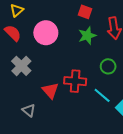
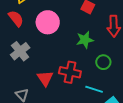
green star: (87, 36) -> (85, 40), moved
cyan line: (102, 95) -> (94, 89), turned -30

